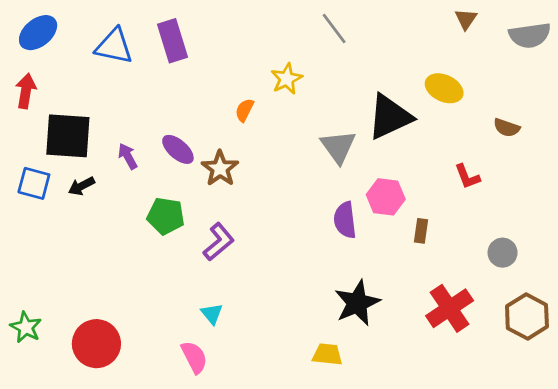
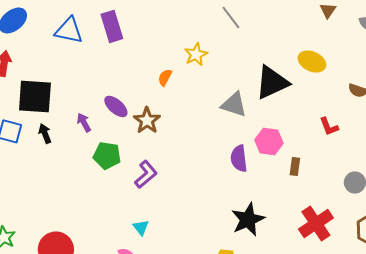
gray triangle: (338, 147) -> (234, 104), turned -36
purple arrow: (128, 156) -> (84, 122), moved
black arrow: (81, 186) -> (45, 133), turned 96

